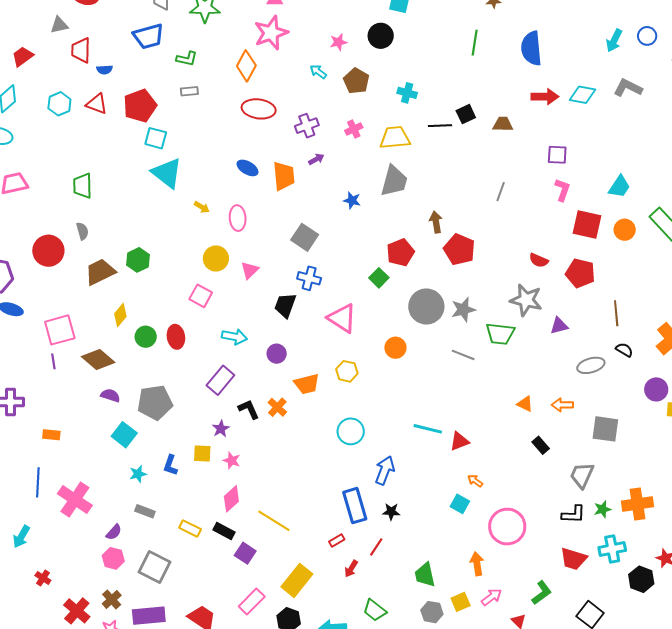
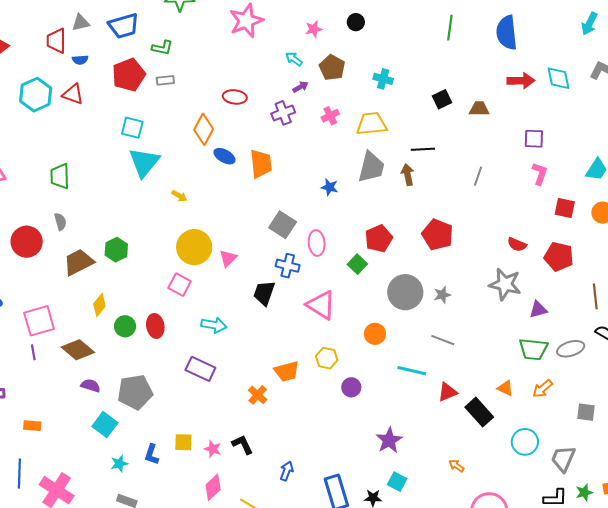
gray triangle: (59, 25) -> (81, 23), moved
black circle: (381, 36) -> (356, 22), size x0.7
orange diamond: (246, 66) -> (204, 129), moved
cyan diamond: (583, 95) -> (558, 78), turned 68
cyan hexagon: (59, 104) -> (36, 95), size x1.4
red pentagon: (140, 106) -> (129, 75), moved
red ellipse: (259, 109) -> (235, 97), size x0.7
black line: (440, 126) -> (423, 149), moved
purple arrow: (316, 159) -> (301, 87), moved
cyan triangle: (167, 173) -> (144, 162), turned 32
pink ellipse: (238, 218) -> (317, 243), moved
brown arrow: (436, 222) -> (408, 175), moved
red square: (587, 225) -> (565, 208), size x0.7
yellow circle: (216, 258) -> (194, 247), size x1.4
gray star: (463, 310) -> (442, 295), size x0.7
green trapezoid: (500, 334) -> (533, 349), moved
purple circle: (277, 354) -> (351, 387), moved
purple rectangle: (220, 380) -> (200, 369), turned 76
orange arrow: (562, 405) -> (543, 389), turned -40
black L-shape: (249, 409) -> (243, 444), moved
purple star: (221, 429) -> (389, 440), moved, size x1.5
cyan line: (428, 429) -> (412, 371), moved
gray square: (605, 429) -> (586, 412), size x0.7
cyan circle: (351, 431) -> (525, 442), moved
red triangle: (459, 441) -> (447, 392), moved
black rectangle: (541, 445) -> (479, 412), moved, size x1.6
blue arrow: (385, 470) -> (287, 471), moved, size x0.7
cyan square: (460, 504) -> (397, 482), moved

